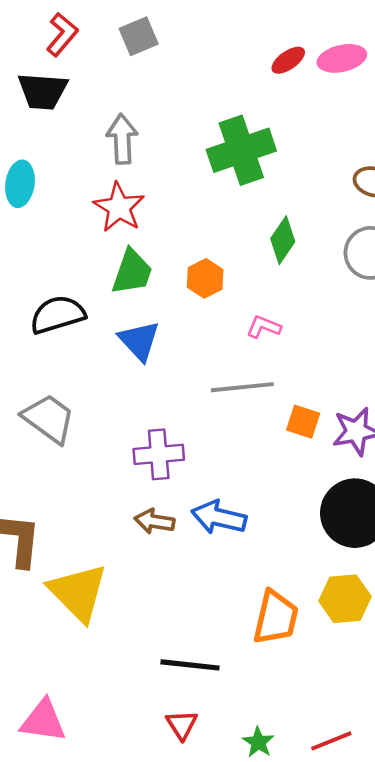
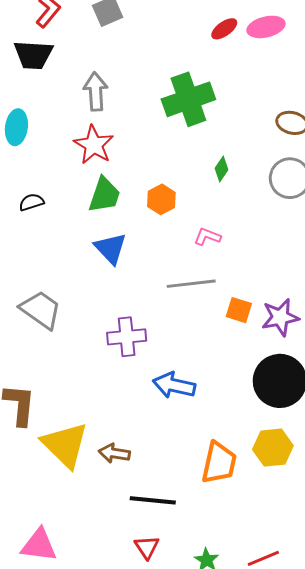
green diamond: (283, 240) -> (222, 169), size x0.7
black semicircle: (58, 315) -> (32, 202), moved, size x0.6
brown arrow: (155, 521) -> (114, 453), moved

